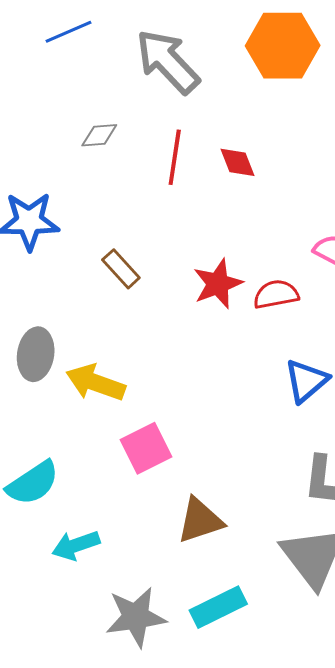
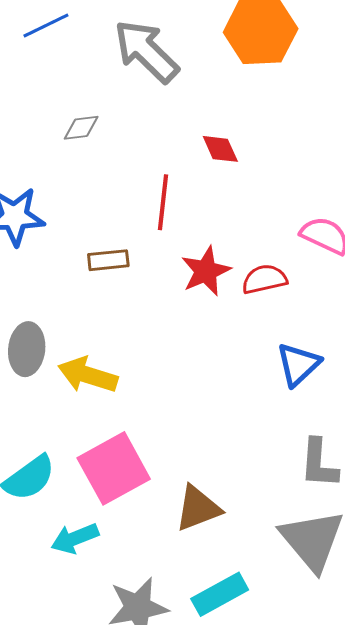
red line: (175, 157) -> (163, 202), moved
brown rectangle: (121, 269) -> (108, 260), turned -51
pink square: (146, 448) -> (114, 468), moved, size x1.4

